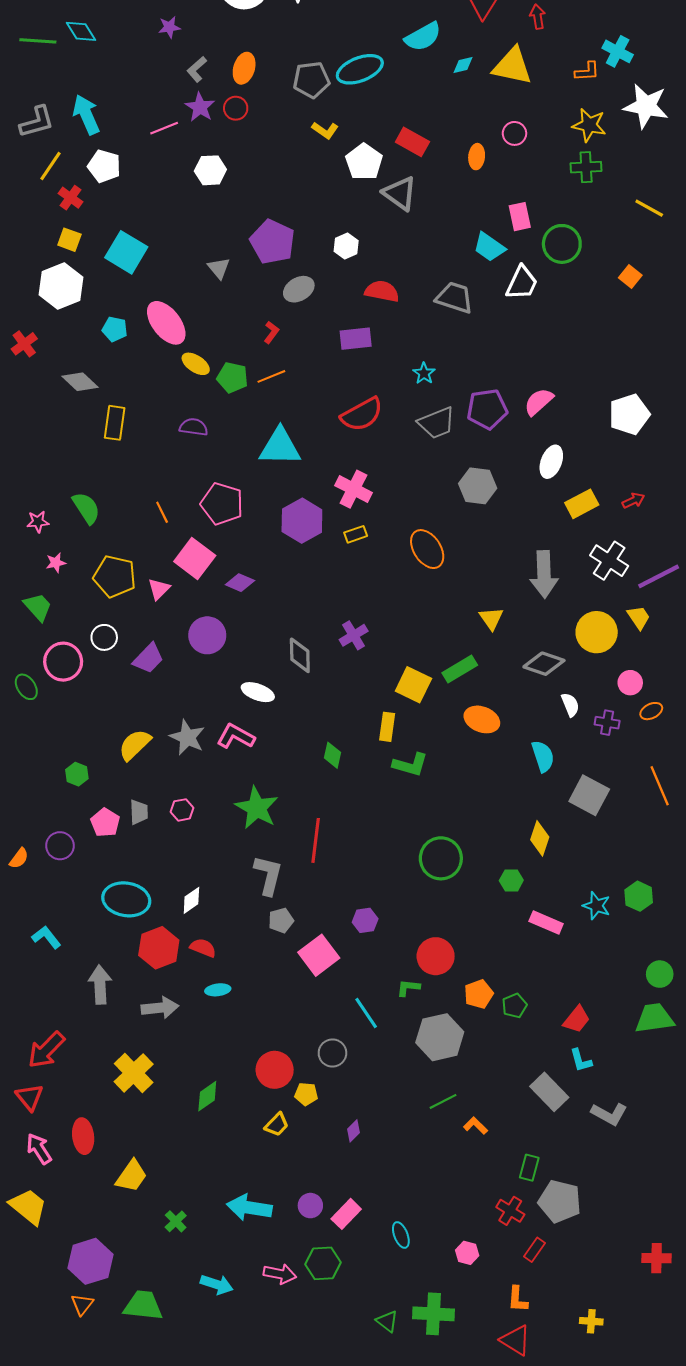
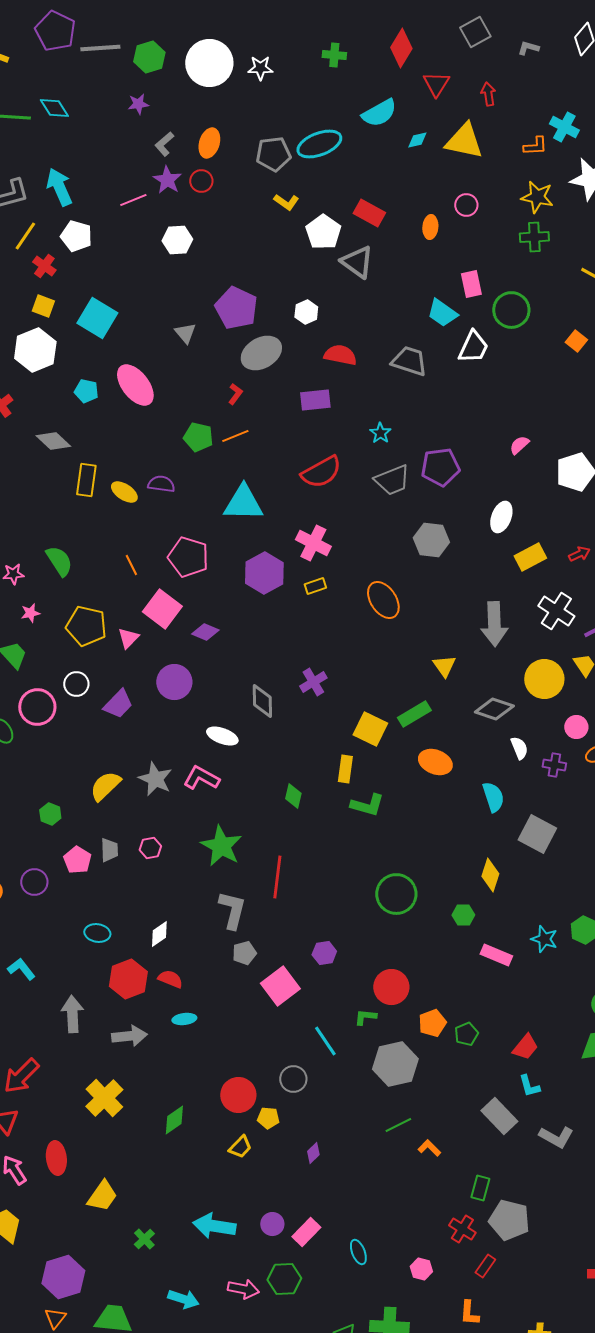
gray ellipse: (299, 289) -> (261, 353), size x1.4
yellow ellipse: (196, 364) -> (124, 492), moved
pink semicircle: (539, 402) -> (519, 445), moved, size x0.7
cyan ellipse: (126, 899) -> (97, 933), size x0.6

